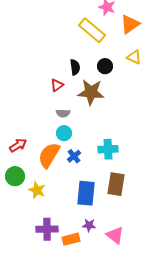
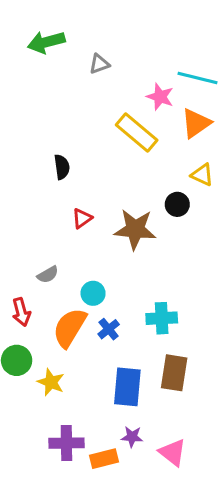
black circle: (105, 66) -> (177, 204), moved
black semicircle: (75, 67) -> (62, 167), moved
gray semicircle: (63, 113) -> (48, 275), moved, turned -32
red arrow: (18, 145) -> (21, 312), turned 108

